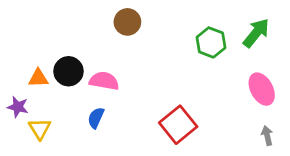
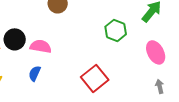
green hexagon: (211, 42) -> (116, 30), moved

